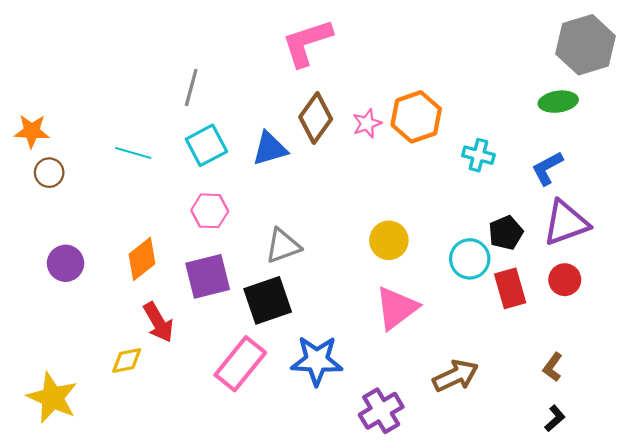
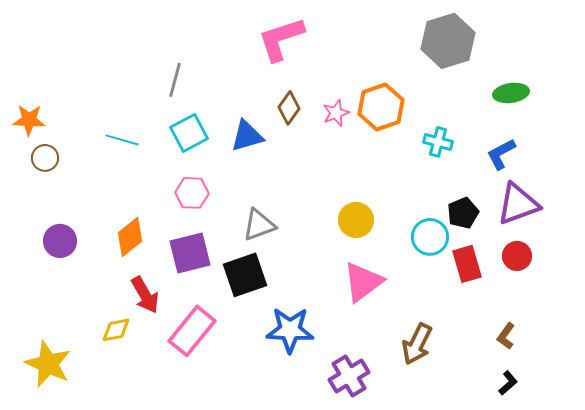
gray hexagon: (585, 45) -> (448, 41), moved
brown diamond: (316, 118) -> (289, 108), size x0.7
pink rectangle: (240, 364) -> (192, 331), moved
brown arrow: (456, 376) -> (417, 344), turned 141

